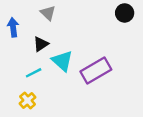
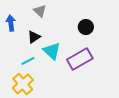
black circle: (125, 13) -> (86, 27), moved
yellow cross: (28, 100) -> (23, 84), size x1.5

